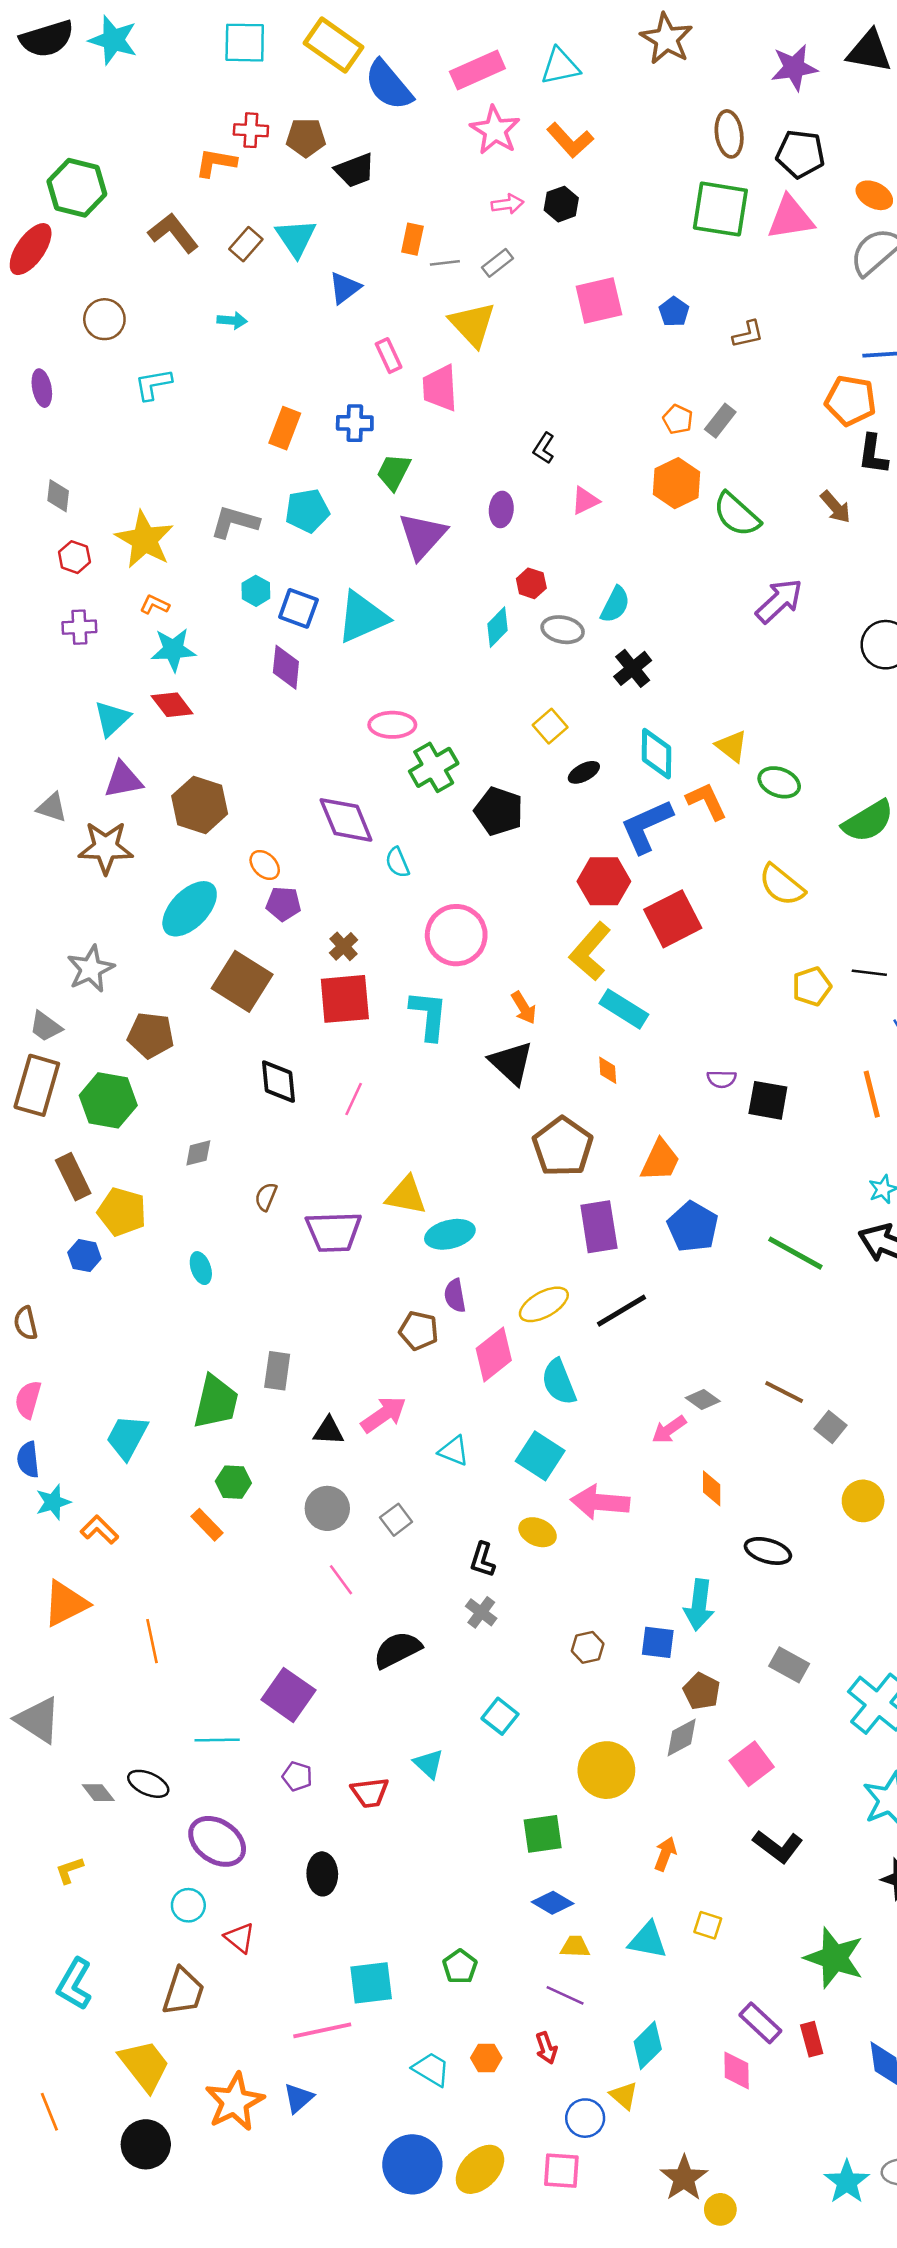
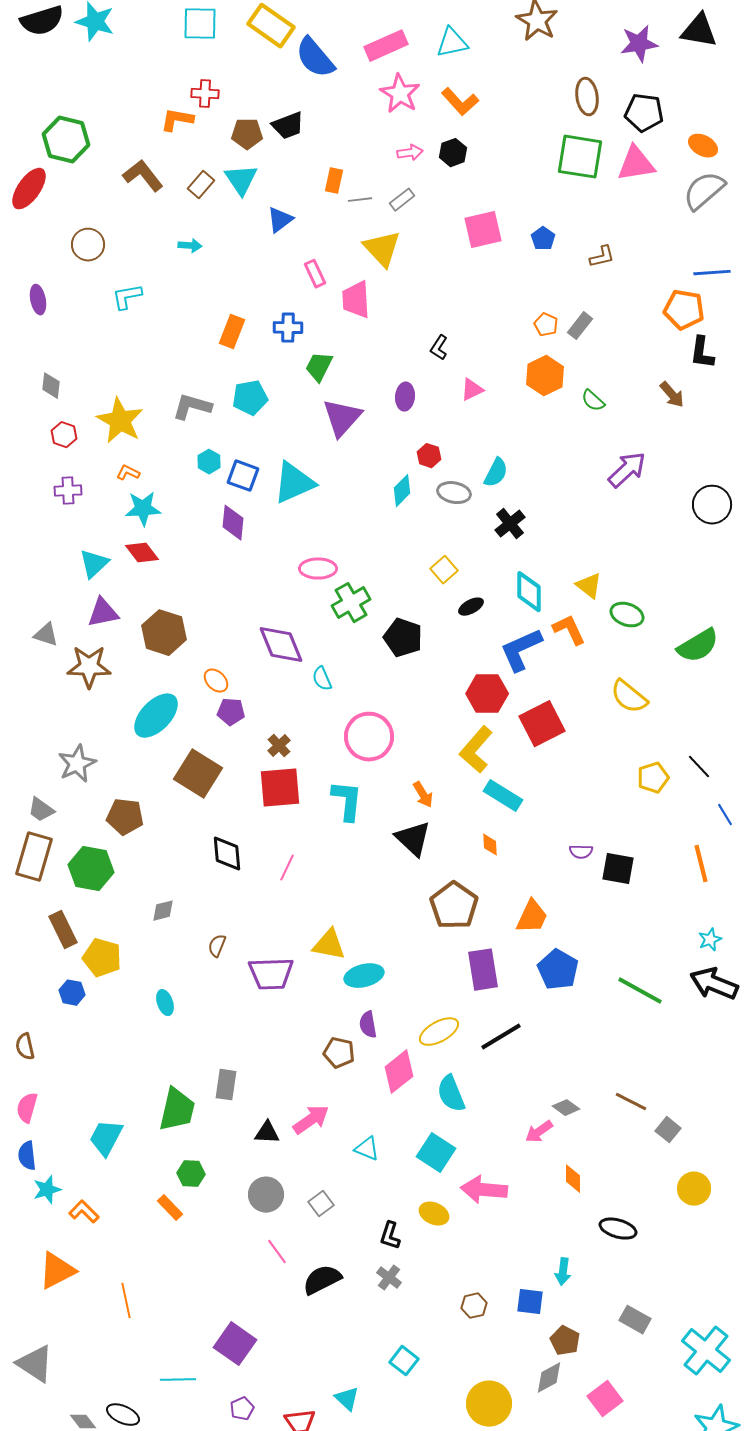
brown pentagon: (306, 138) -> (247, 134), moved
green semicircle: (737, 514) -> (593, 401), size x0.6
black line: (869, 973) -> (699, 767), turned 40
cyan arrow: (699, 1605) -> (563, 1272), size x0.7
black semicircle: (397, 1650) -> (322, 1280), moved
purple pentagon: (297, 1776) -> (242, 1409), turned 30

